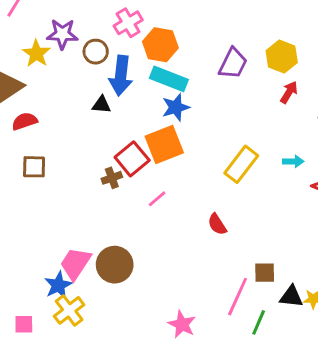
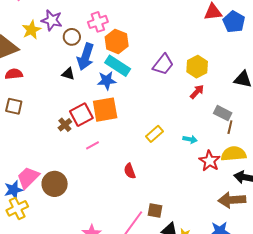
blue star: (176, 107) -> (107, 81), moved
yellow rectangle: (241, 164) -> (154, 134), size x0.7
brown cross: (112, 178) -> (65, 125), turned -32

